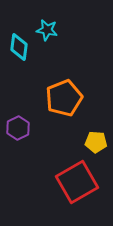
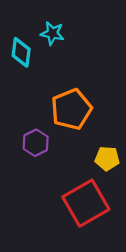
purple hexagon: (18, 128) -> (36, 143), moved

